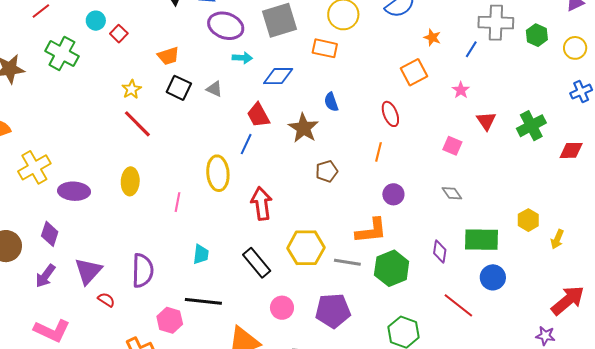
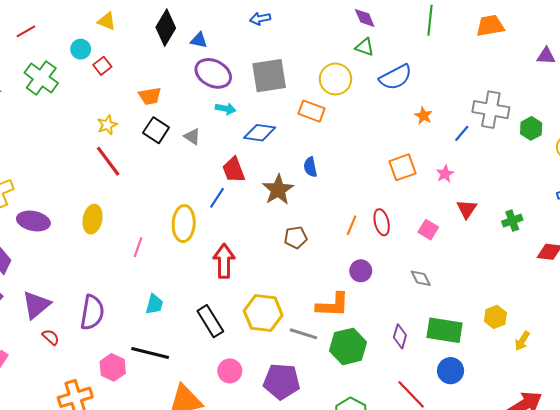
orange square: (414, 72) -> (403, 167), moved
red ellipse: (390, 114) -> (382, 222), moved
green cross: (531, 126) -> (512, 221), size x0.7

